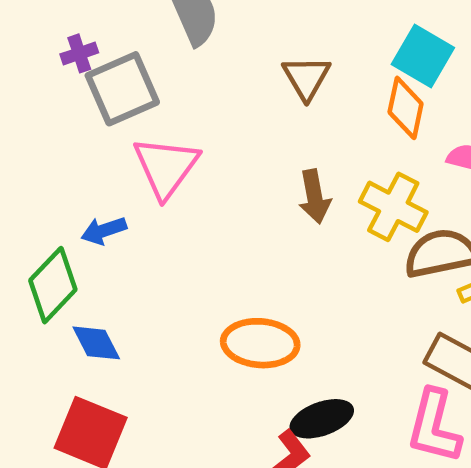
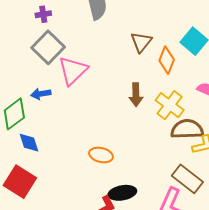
gray square: (122, 89) -> (48, 47), moved, turned -32
orange diamond: (406, 108) -> (167, 60), moved
orange ellipse: (260, 343) -> (101, 155), size x0.7

